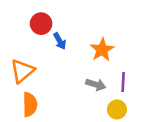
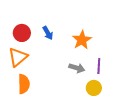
red circle: (41, 24) -> (22, 33), moved

